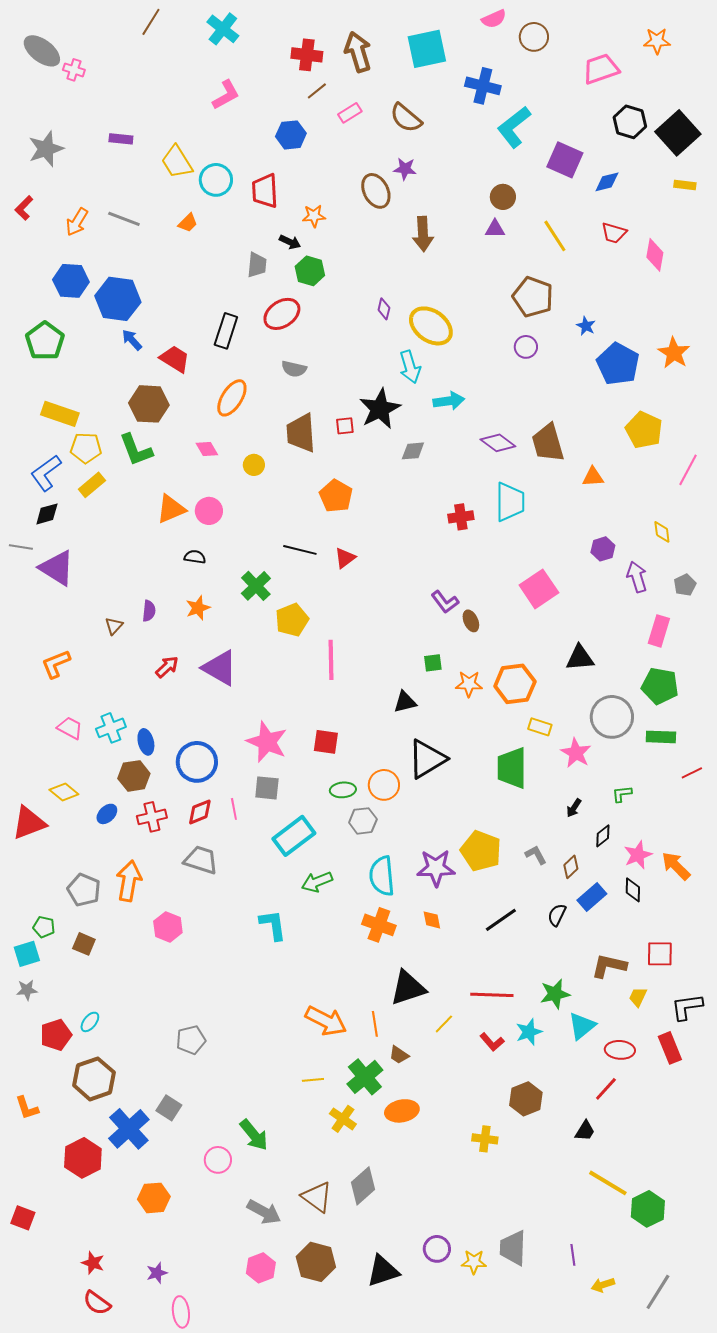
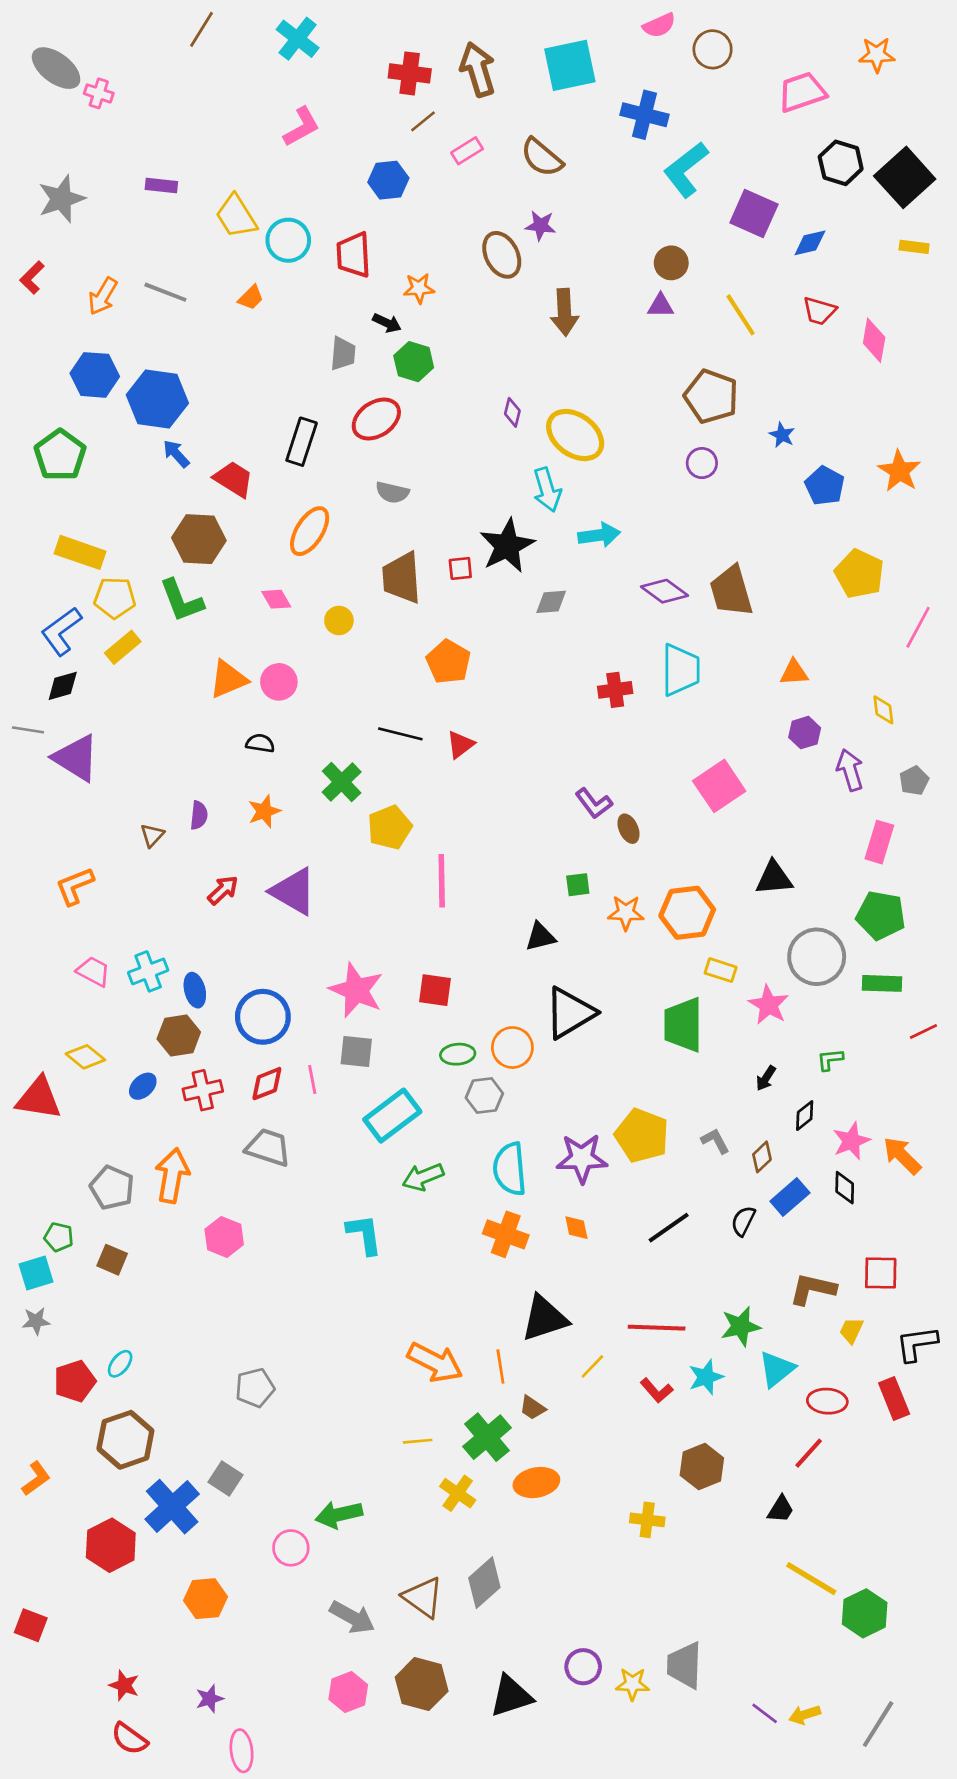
blue pentagon: (618, 364) -> (825, 486), size x0.7
orange triangle: (593, 477) -> (794, 673), moved
red triangle: (29, 823) -> (39, 1098), turned 30
orange L-shape: (27, 1108) -> (36, 1479), turned -108
green arrow: (254, 1135) -> (339, 1515), turned 116
purple line: (573, 1255) -> (765, 1713), moved, turned -45

